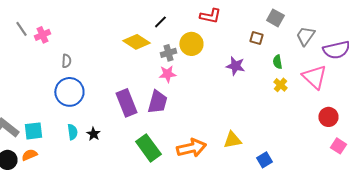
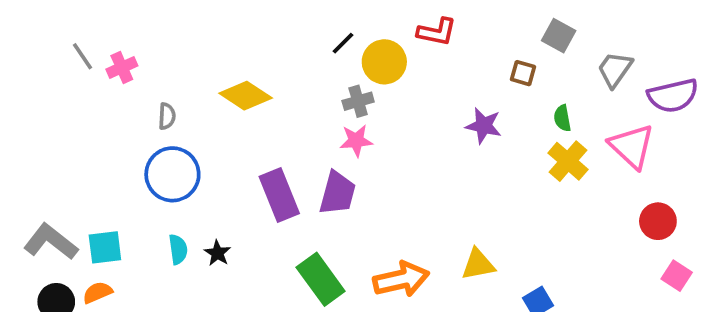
yellow diamond: (136, 42) -> (246, 96), moved
yellow circle: (191, 44) -> (384, 62), moved
yellow cross: (280, 85) -> (568, 161), size x1.5

